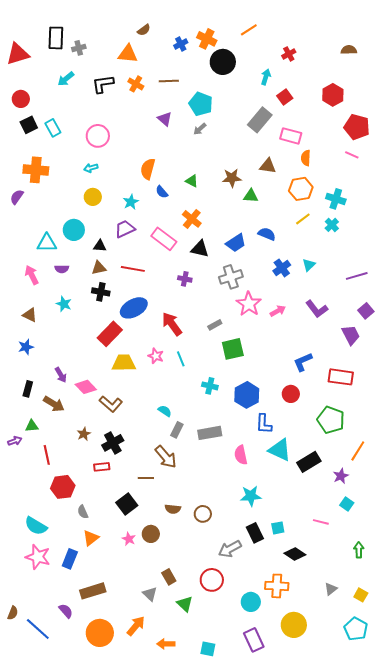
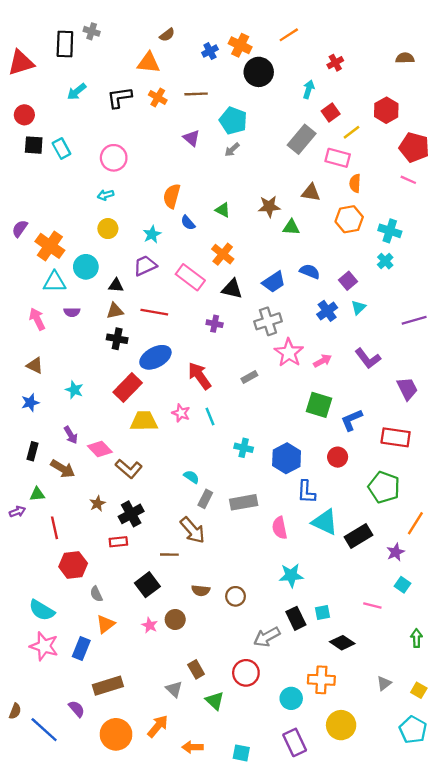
gray cross: (79, 48) -> (92, 31), moved, turned 32
black square: (29, 125) -> (34, 145), turned 30
orange cross: (36, 170) -> (50, 246), moved, turned 30
yellow line: (303, 219) -> (352, 132), moved
cyan star: (64, 304) -> (74, 390), moved
purple square: (366, 311) -> (348, 281), moved
green square: (233, 349) -> (319, 405), moved, turned 30

